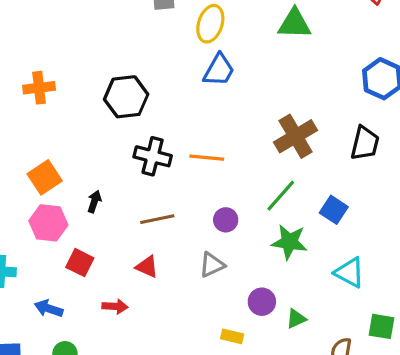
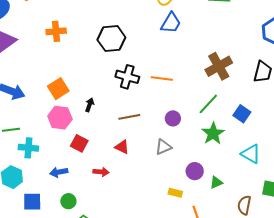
green star: (289, 242) -> (213, 134), turned 30
blue arrow: (49, 309) -> (59, 172), turned -30

